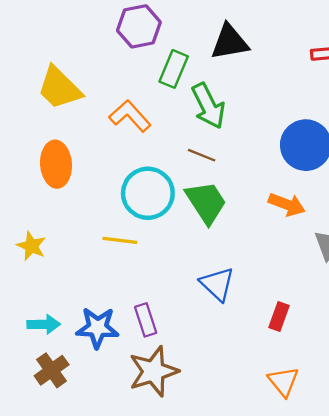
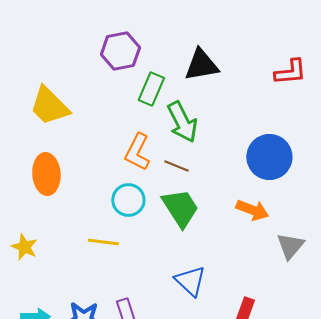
orange L-shape: (130, 116) -> (137, 152), moved, turned -111
cyan circle: (148, 193) -> (128, 200), size x0.7

